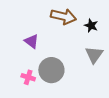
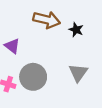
gray triangle: (94, 55) -> (78, 73), moved

